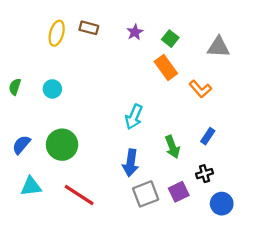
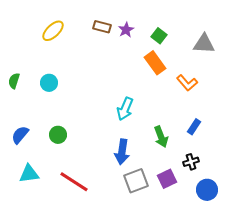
brown rectangle: (89, 28) -> (102, 27), moved
yellow ellipse: (57, 33) -> (53, 31), turned 30
green circle: (62, 145) -> (58, 135), size x0.6

